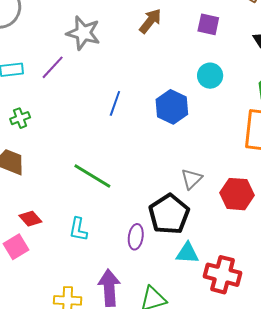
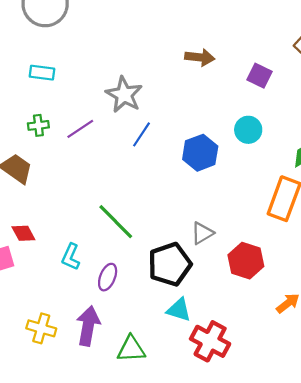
brown arrow: (150, 21) -> (200, 57), turned 44
gray star: (83, 33) -> (124, 95), moved
purple line: (53, 67) -> (80, 129), moved
green line: (92, 176) -> (116, 222), moved
purple ellipse: (136, 237) -> (108, 277), moved

